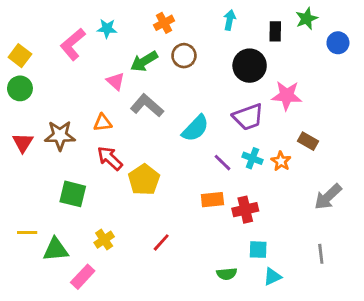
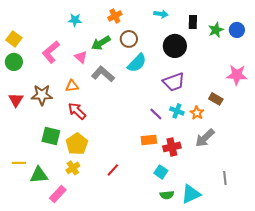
green star: (307, 19) -> (216, 30), moved
cyan arrow: (230, 20) -> (161, 14), turned 88
pink L-shape: (73, 44) -> (51, 52), moved
pink star: (287, 96) -> (237, 75), moved
cyan semicircle: (195, 128) -> (137, 63), moved
yellow pentagon: (144, 180) -> (77, 144), moved
gray arrow: (328, 197) -> (205, 138), moved
cyan square: (258, 250) -> (161, 172), moved, turned 32
green semicircle: (227, 274) -> (167, 195), moved
cyan triangle: (272, 277) -> (191, 194), size x1.5

